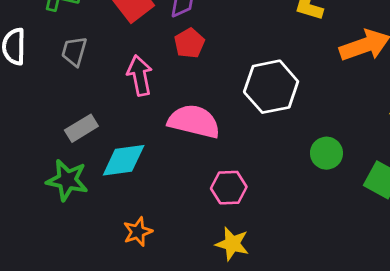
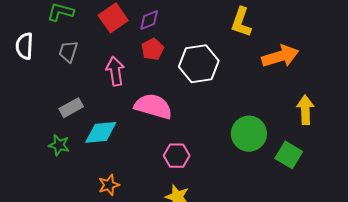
white hexagon: (271, 87) -> (199, 64), moved
green circle: (326, 153) -> (249, 134), size x1.5
green star: (67, 180) -> (59, 145), size x0.7

